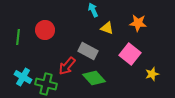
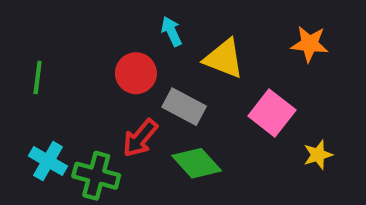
cyan arrow: (93, 10) -> (171, 31), moved
orange star: (138, 23) -> (310, 44), moved
yellow triangle: (107, 28) -> (224, 59), size x1.5
red circle: (45, 30) -> (136, 73), moved

